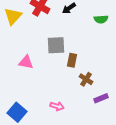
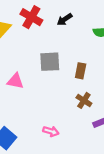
brown rectangle: (72, 60) -> (81, 71), moved

